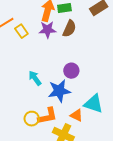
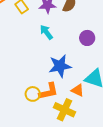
purple circle: (71, 71) -> (87, 38), moved
cyan arrow: (35, 78) -> (46, 32), moved

